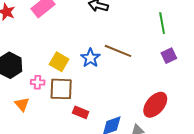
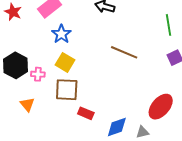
blue star: (90, 58) -> (61, 34), moved
pink cross: (38, 82) -> (38, 74), moved

